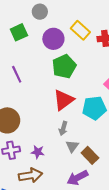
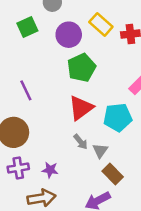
purple line: (17, 74) -> (26, 90), moved
gray arrow: (63, 128) -> (81, 142), turned -56
gray triangle: (72, 146) -> (100, 151), moved

